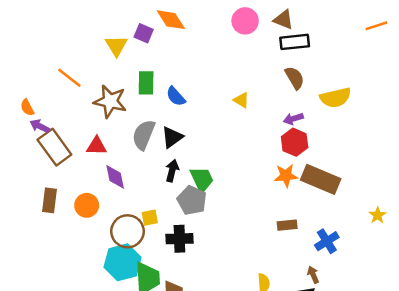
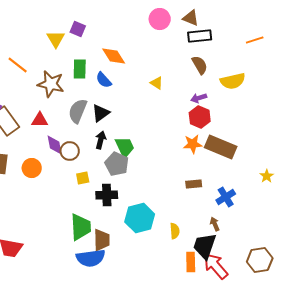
orange diamond: (171, 20) -> (114, 56), moved
orange line: (376, 26) -> (255, 40), moved
brown circle: (127, 231) -> (70, 151), moved, size x0.7
cyan hexagon: (123, 262) -> (140, 218), moved

